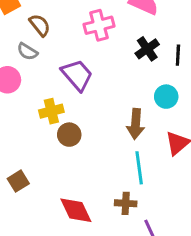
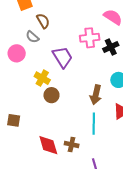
pink cross: (99, 25) -> (90, 38), moved
yellow cross: (51, 111) -> (42, 78), turned 35
brown square: (18, 181) -> (14, 120), turned 32
brown cross: (126, 203) -> (72, 144), moved

